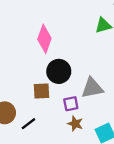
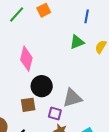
purple square: (71, 104) -> (55, 114), turned 32

